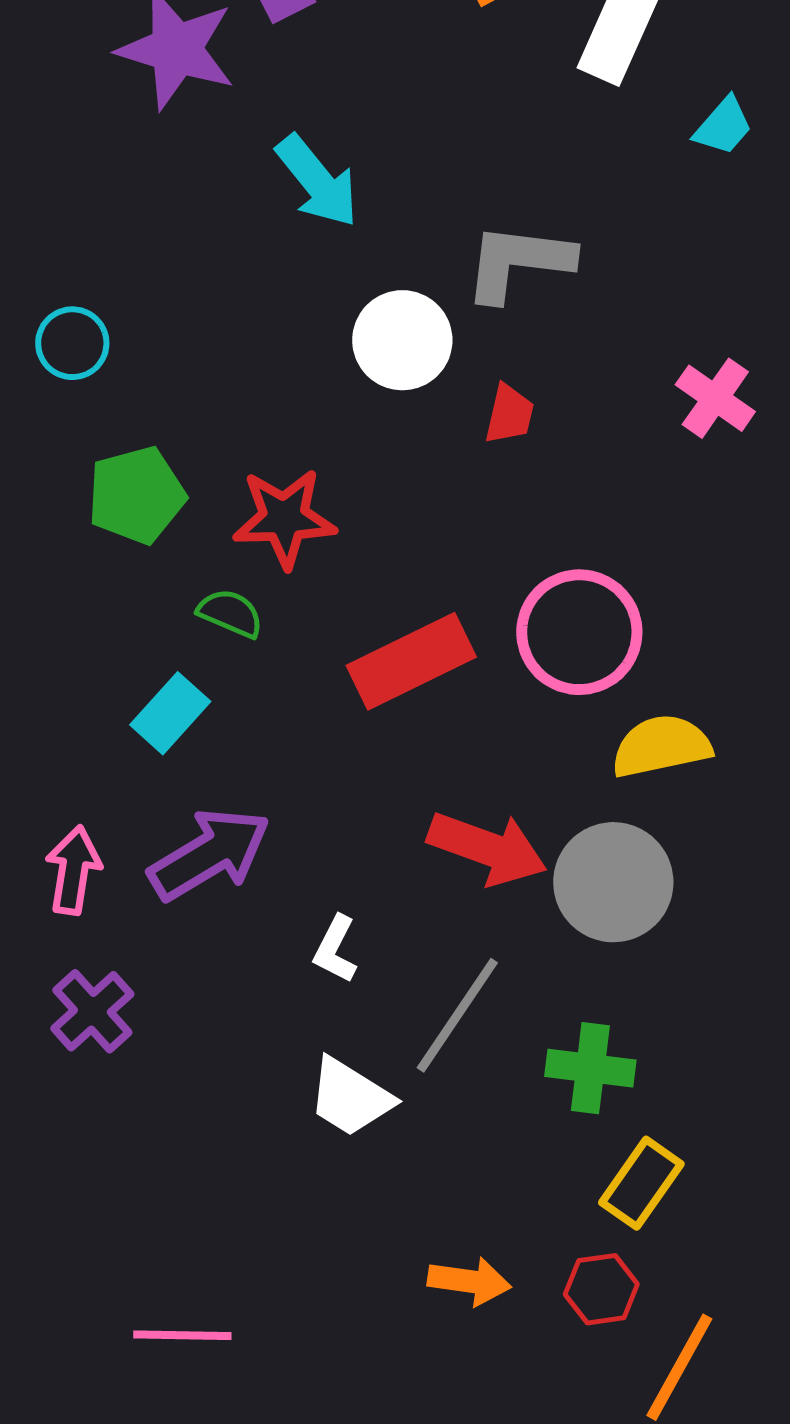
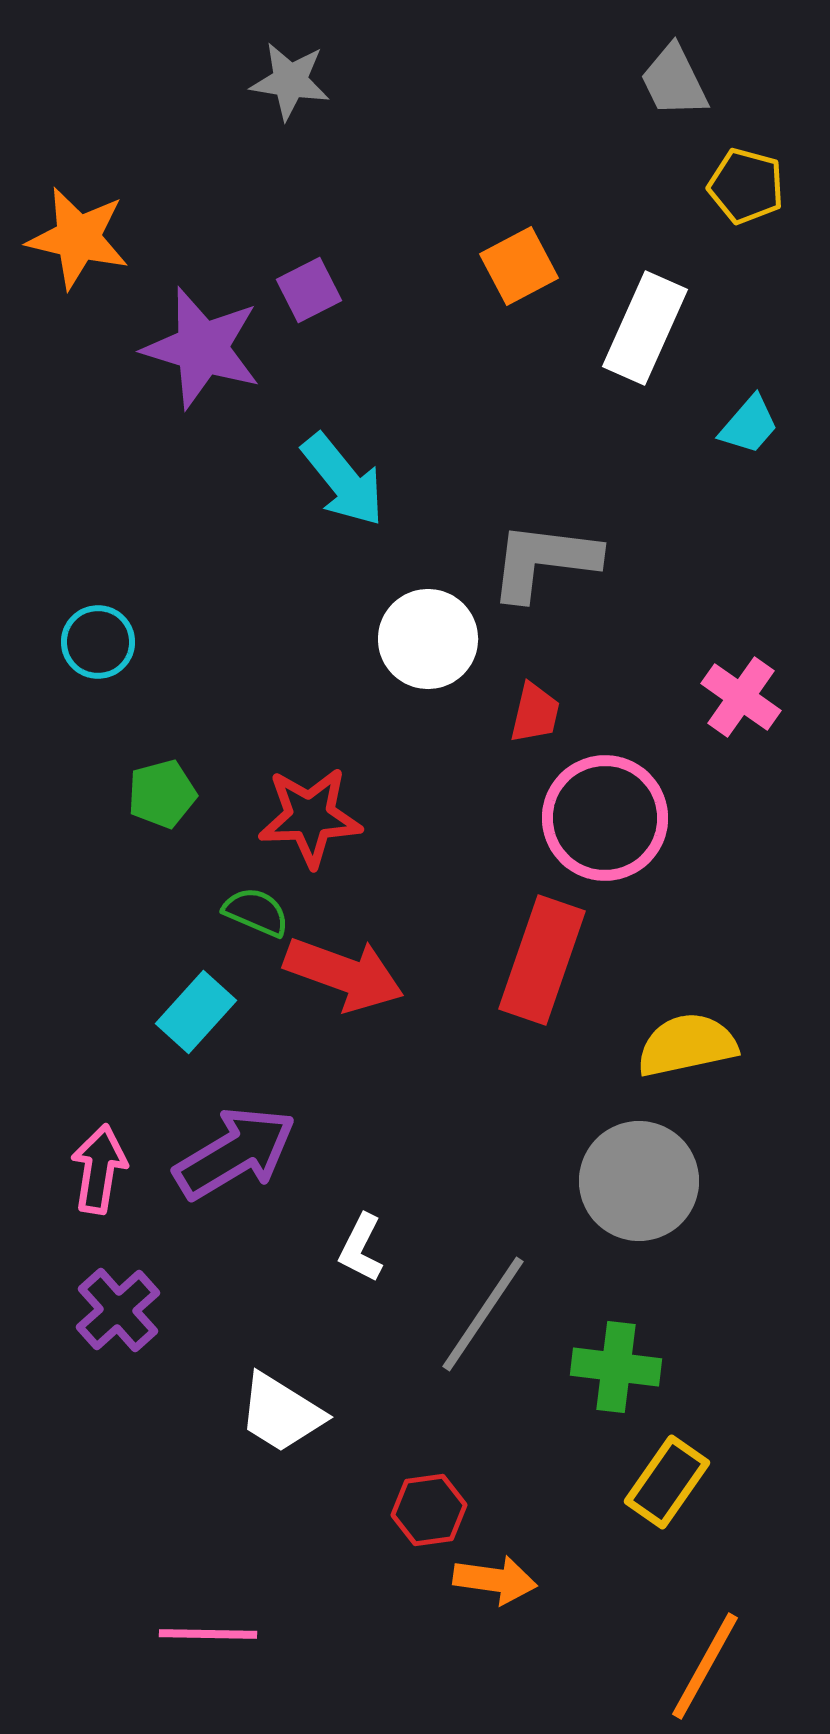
green pentagon: (136, 495) -> (162, 794), size x0.7
pink circle: (579, 632) -> (605, 818), moved
red rectangle: (411, 661) -> (542, 960), moved, turned -45
red arrow: (487, 848) -> (344, 974), moved
white trapezoid: (350, 1097) -> (281, 1413), moved
red hexagon: (601, 1289) -> (429, 1510), moved

